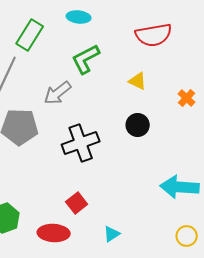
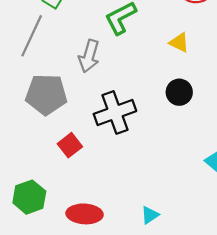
gray arrow: (58, 93) -> (89, 56), turned -36
red square: (77, 203) -> (70, 145), moved

